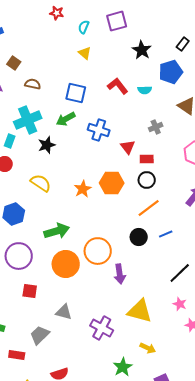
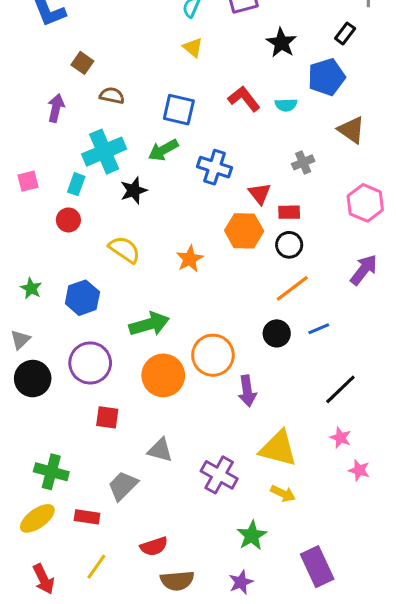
orange hexagon: (112, 183) -> (244, 231), moved
yellow arrow: (148, 348) -> (283, 494), moved

